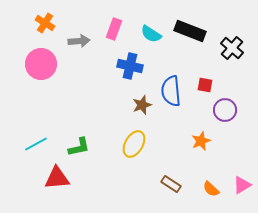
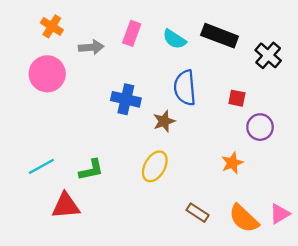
blue cross: (130, 66) -> (126, 99), moved
blue semicircle: (171, 91) -> (185, 88), moved
orange semicircle: (211, 189) -> (244, 218), size x1.6

